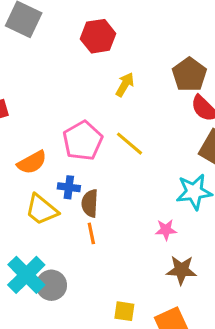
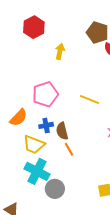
pink pentagon: (83, 141) -> (45, 94), turned 30
yellow line: (129, 144) -> (90, 99), moved
cyan cross: (26, 275) -> (37, 171), moved

